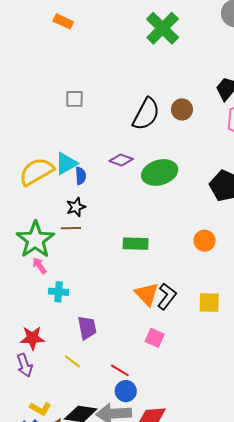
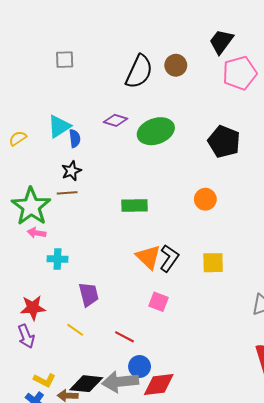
yellow semicircle: (36, 172) -> (18, 138), moved, size x0.5
pink arrow: (39, 266) -> (37, 233), turned -42
blue circle: (126, 391) -> (140, 366), moved

